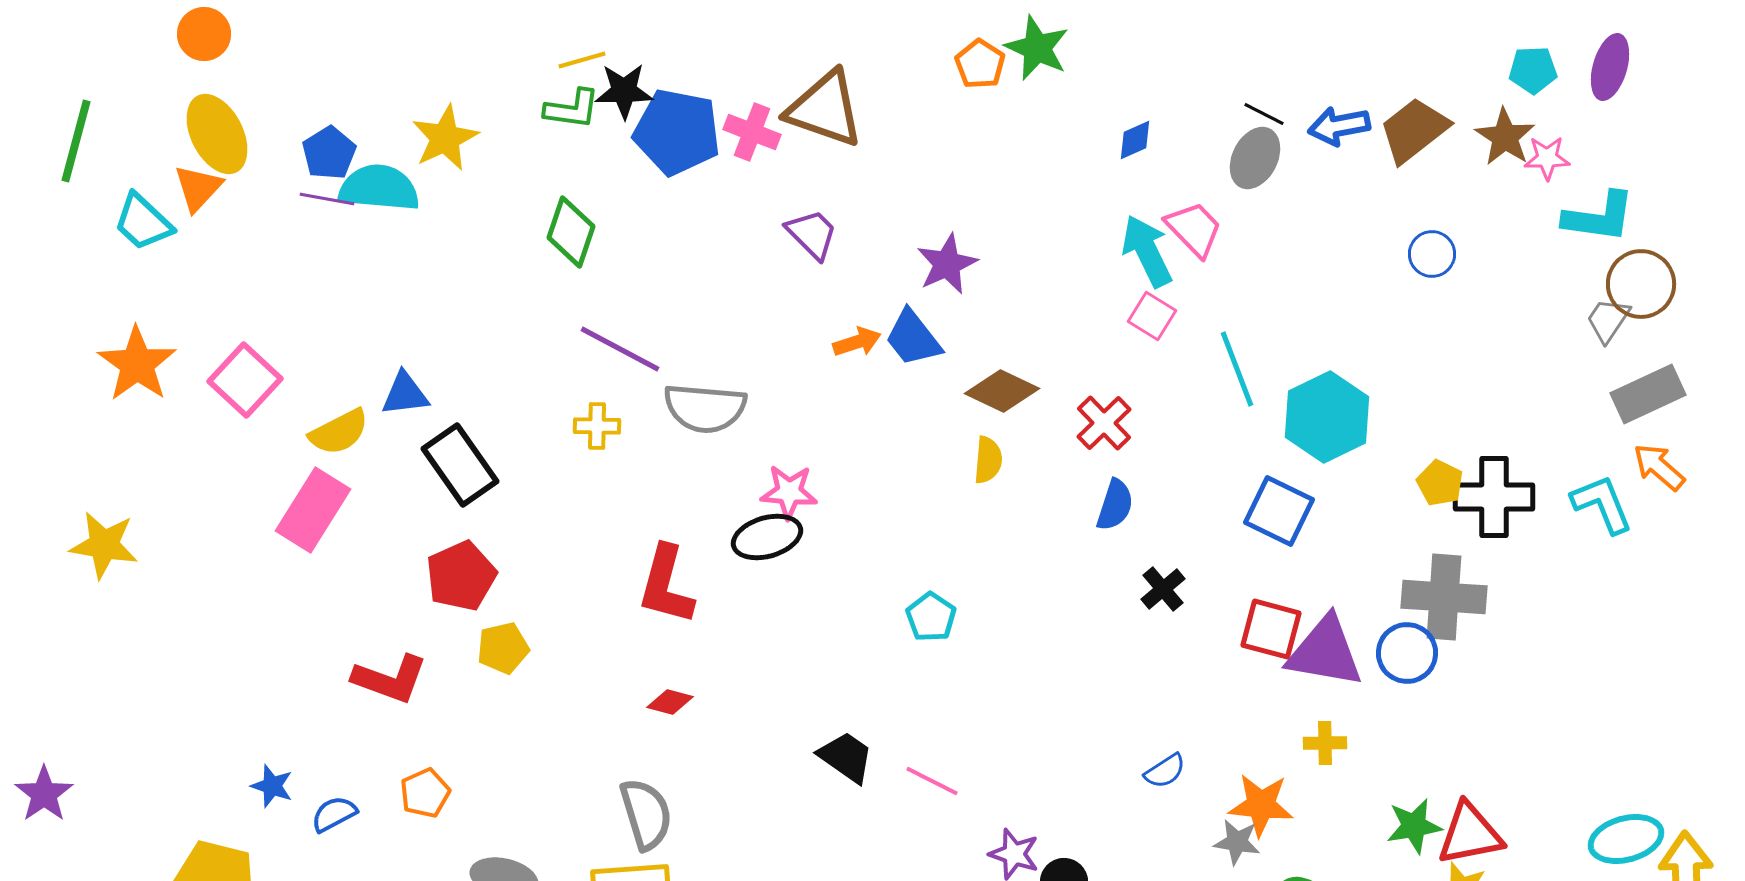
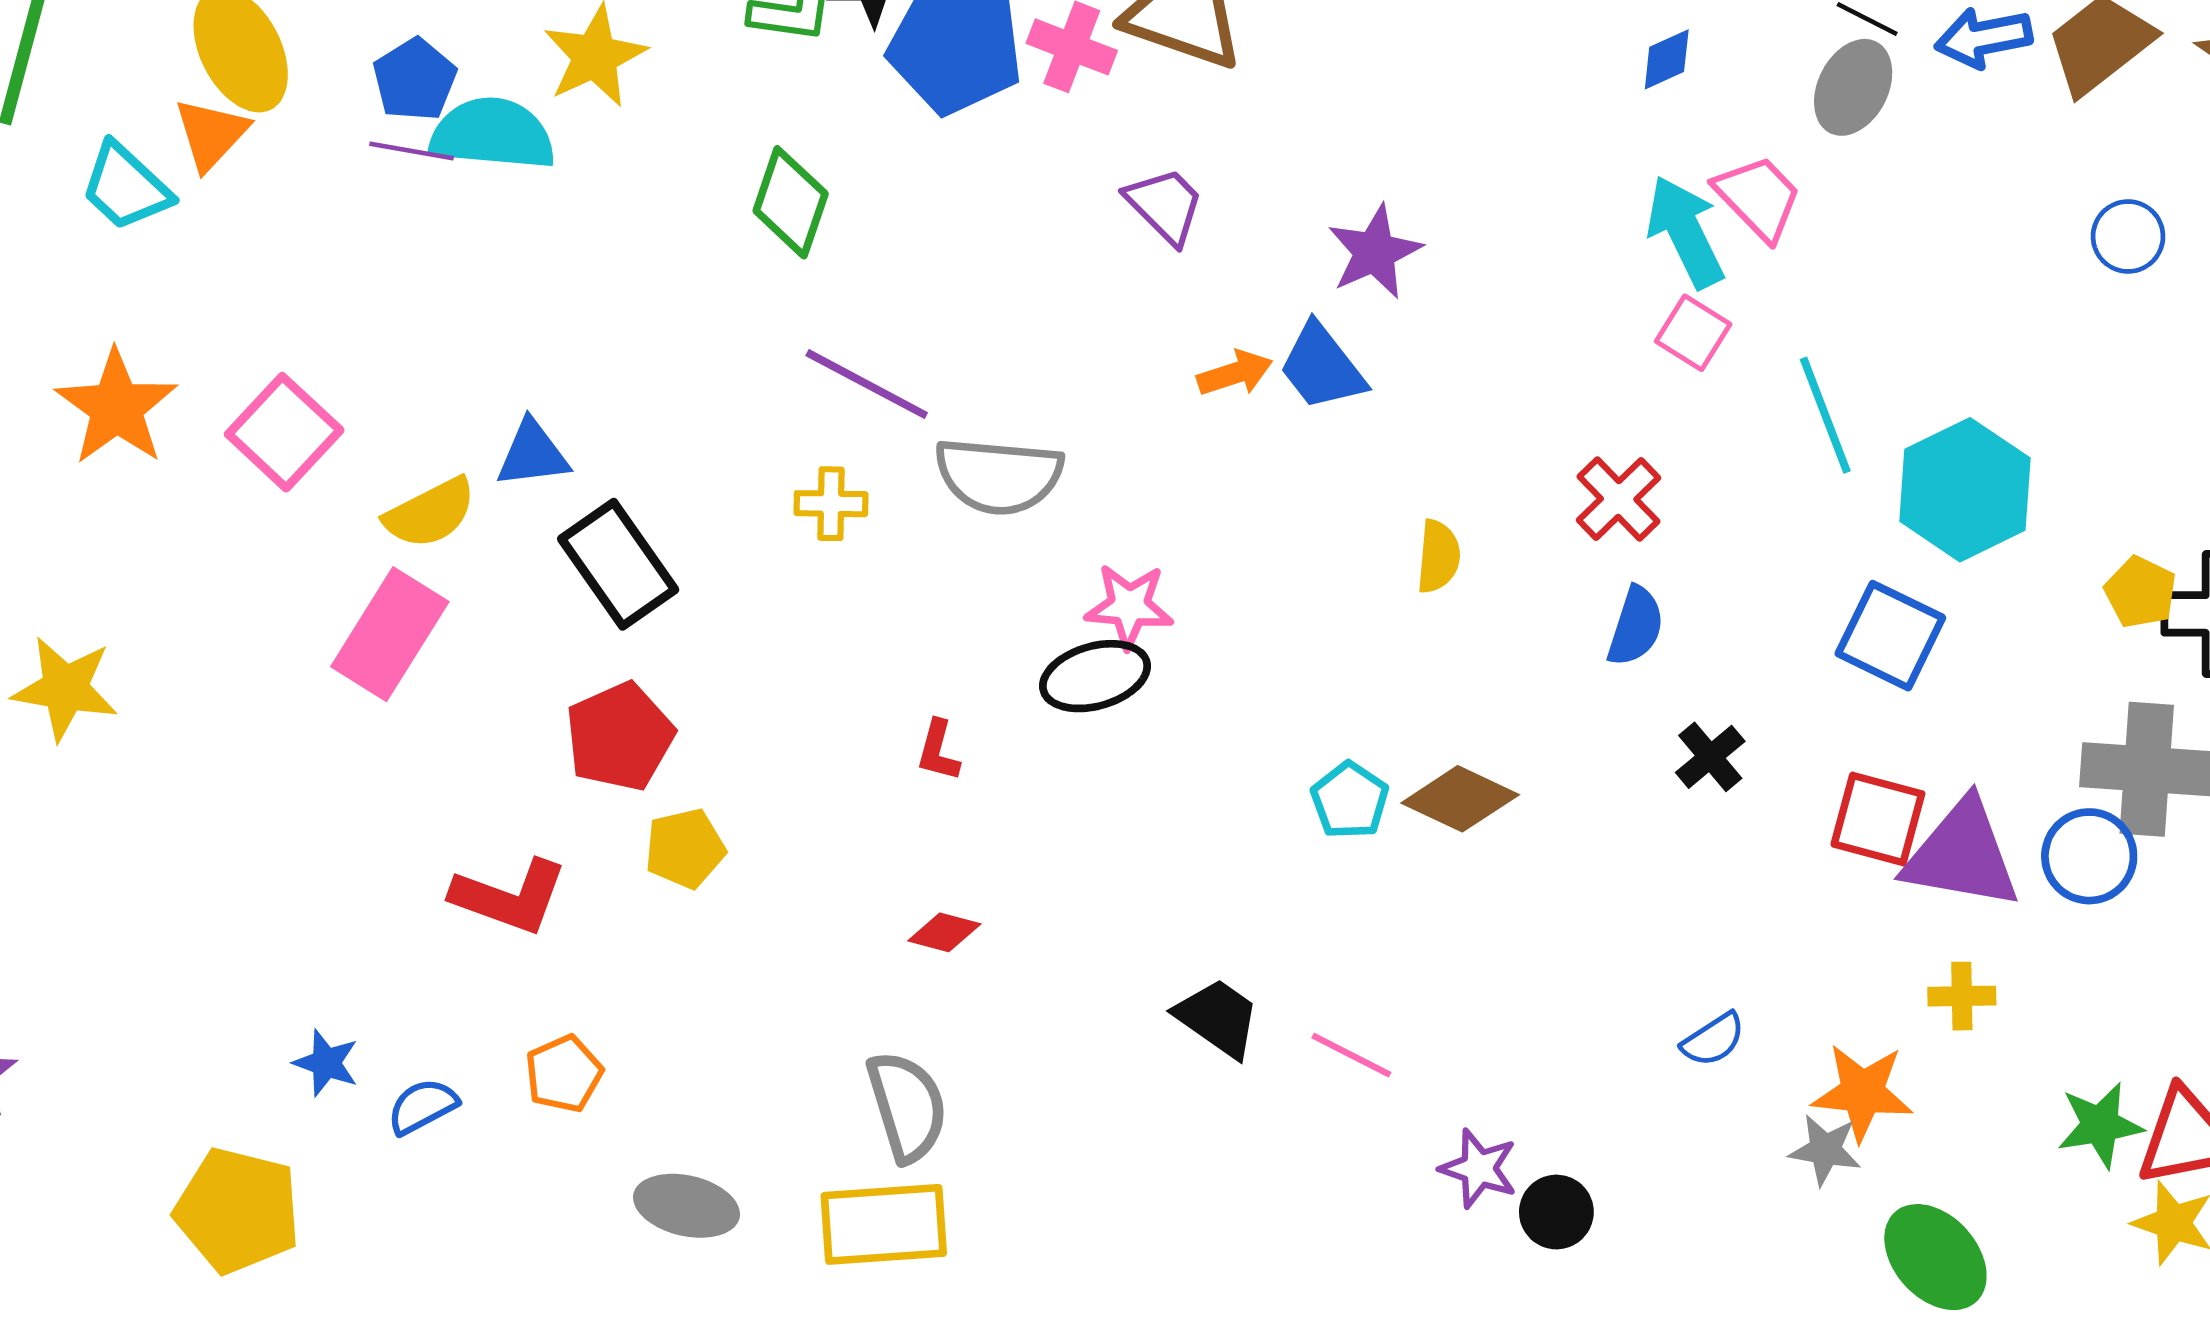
brown diamond: (1002, 391) -> (1460, 799), moved
red L-shape: (666, 585) -> (938, 751), size x0.5

